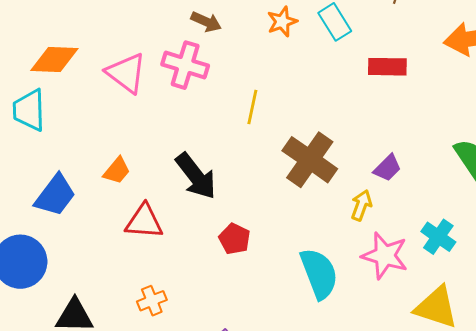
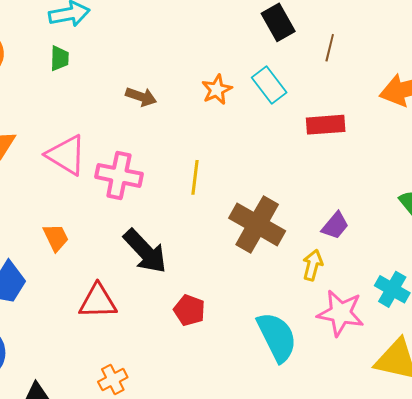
pink cross: (185, 65) -> (119, 175), moved
orange trapezoid: (117, 171) -> (56, 238), moved, turned -60

